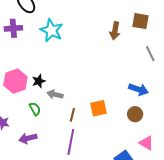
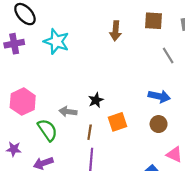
brown arrow: (115, 31) -> (115, 31), moved
black star: (39, 81) -> (96, 100), moved
green semicircle: (35, 109) -> (47, 130), size x1.5

